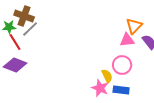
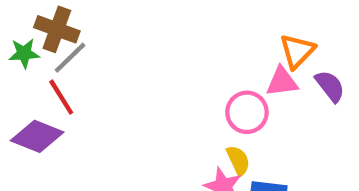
red line: (15, 42) -> (61, 97), moved
pink circle: (122, 65) -> (247, 112), moved

